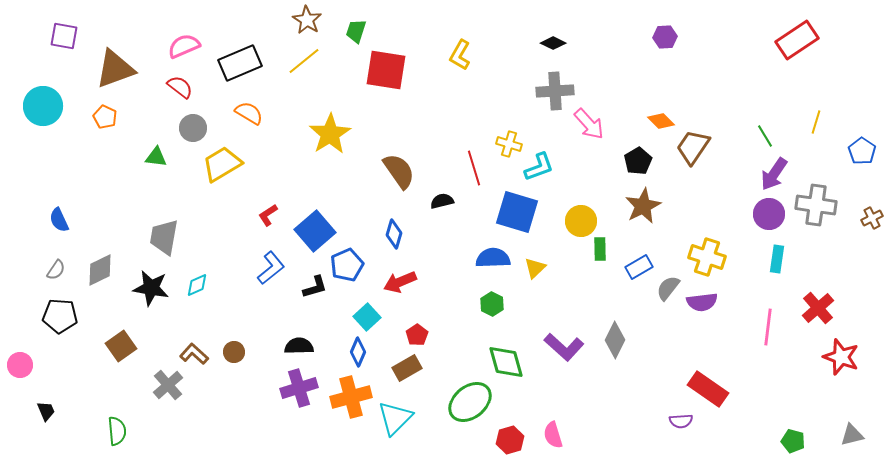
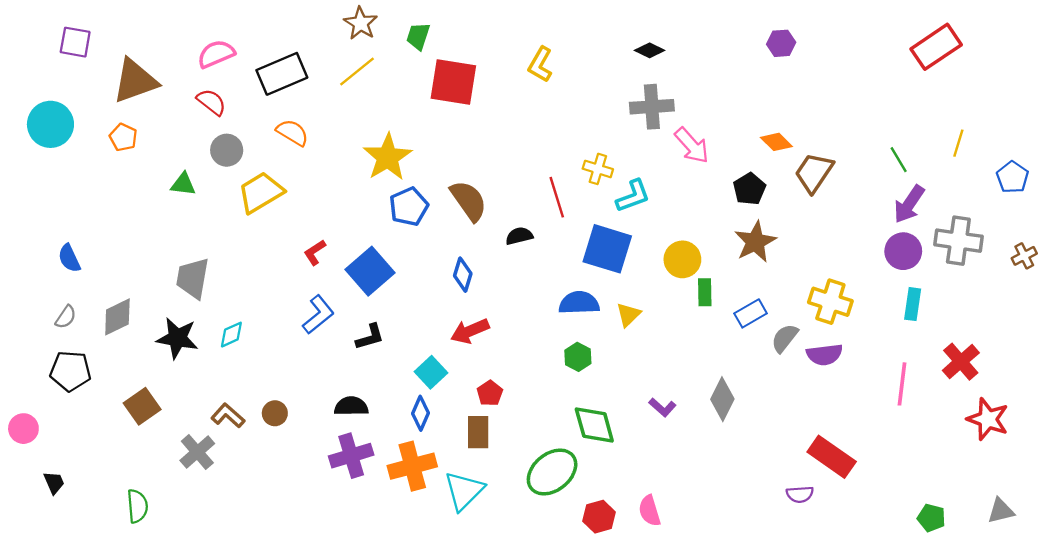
blue pentagon: (347, 265) -> (409, 207), moved
purple L-shape: (564, 347) -> (662, 407), size x0.6
brown rectangle: (407, 368) -> (478, 432), turned -60

